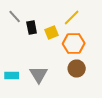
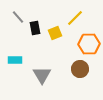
orange hexagon: (74, 44) -> (89, 44), moved
cyan rectangle: (12, 76) -> (15, 60), moved

